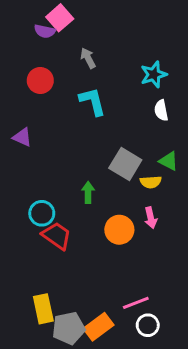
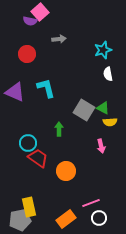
gray arrow: (88, 58) -> (59, 39), turned 112
cyan L-shape: (93, 101) -> (46, 88), moved
purple triangle: (22, 137) -> (15, 92), size x1.5
green triangle: (169, 161) -> (103, 108), moved
yellow semicircle: (151, 182) -> (110, 122), moved
orange circle: (119, 230) -> (66, 171), moved
gray pentagon: (69, 328) -> (20, 220), moved

